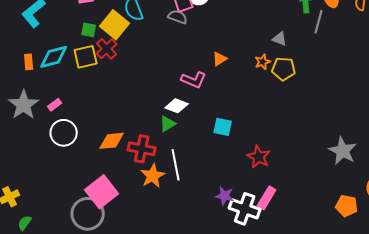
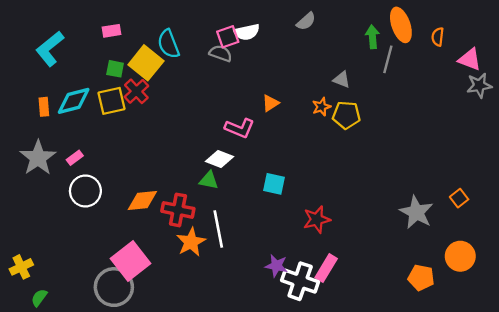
green triangle: (168, 124) -> (209, 180), turned 42
red star: (259, 157) -> (317, 219), turned 30

